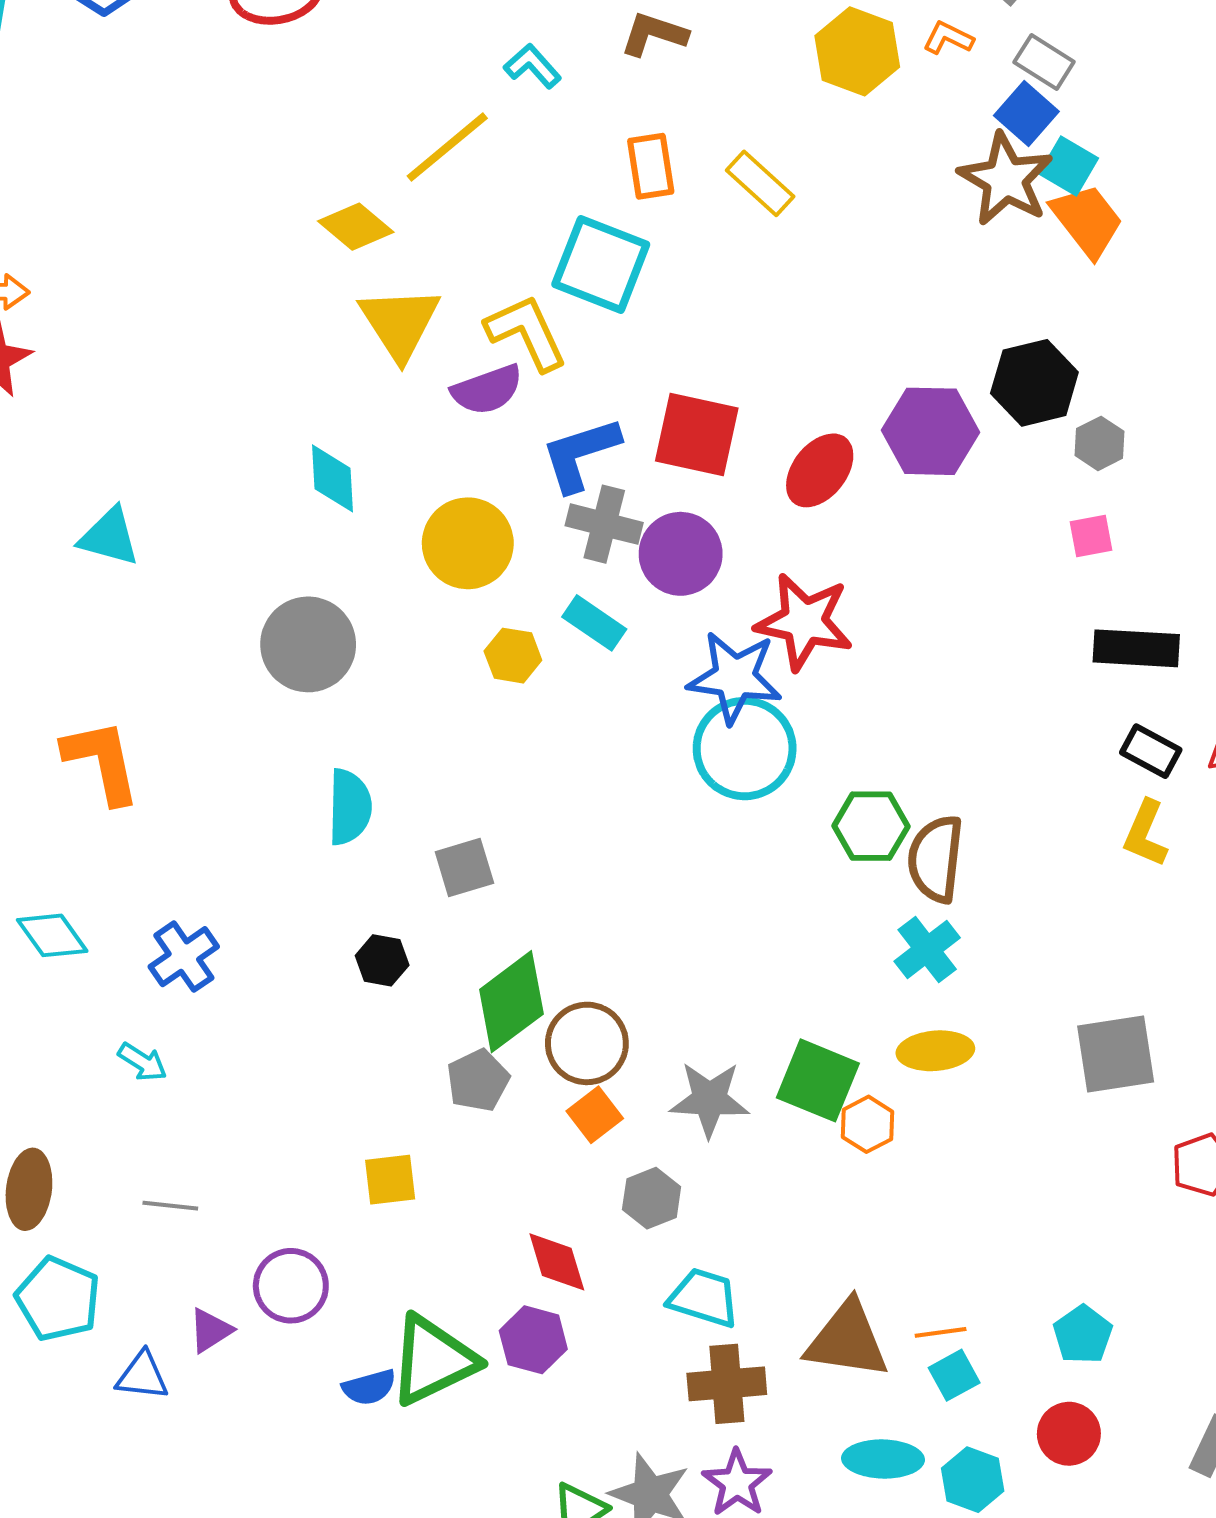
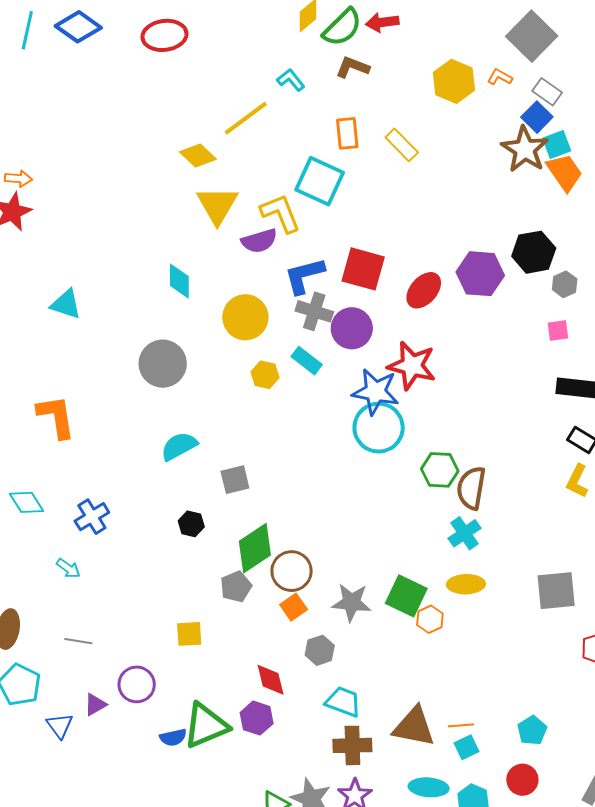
cyan square: (1069, 166) -> (557, 145), turned 36
cyan semicircle: (349, 807) -> (179, 446), turned -123
blue triangle: (142, 1376) -> (60, 726), turned 44

